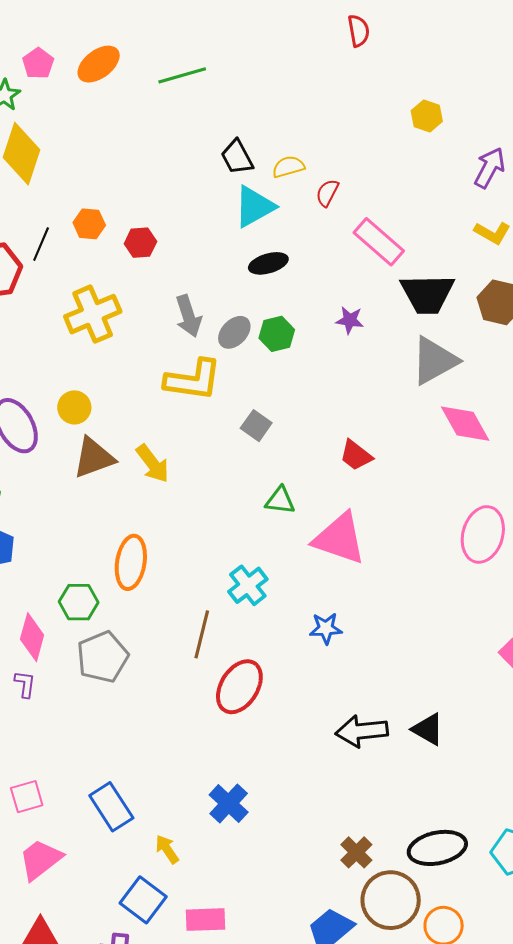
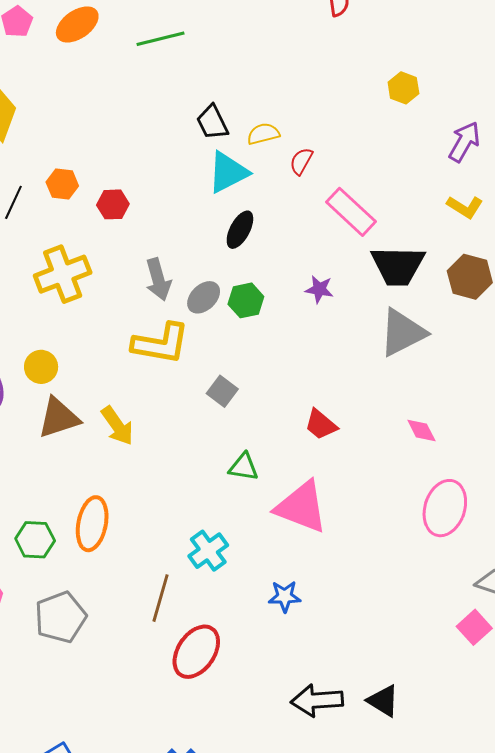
black ellipse: (268, 263) -> (240, 230), turned -48
pink diamond: (465, 424) -> (421, 430), moved, size x0.6
green hexagon: (79, 602) -> (35, 540), moved

